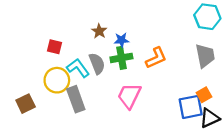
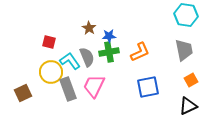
orange square: (204, 95) -> (191, 80), moved
pink trapezoid: (129, 96) -> (94, 86), moved
blue square: (191, 107) -> (148, 87), moved

